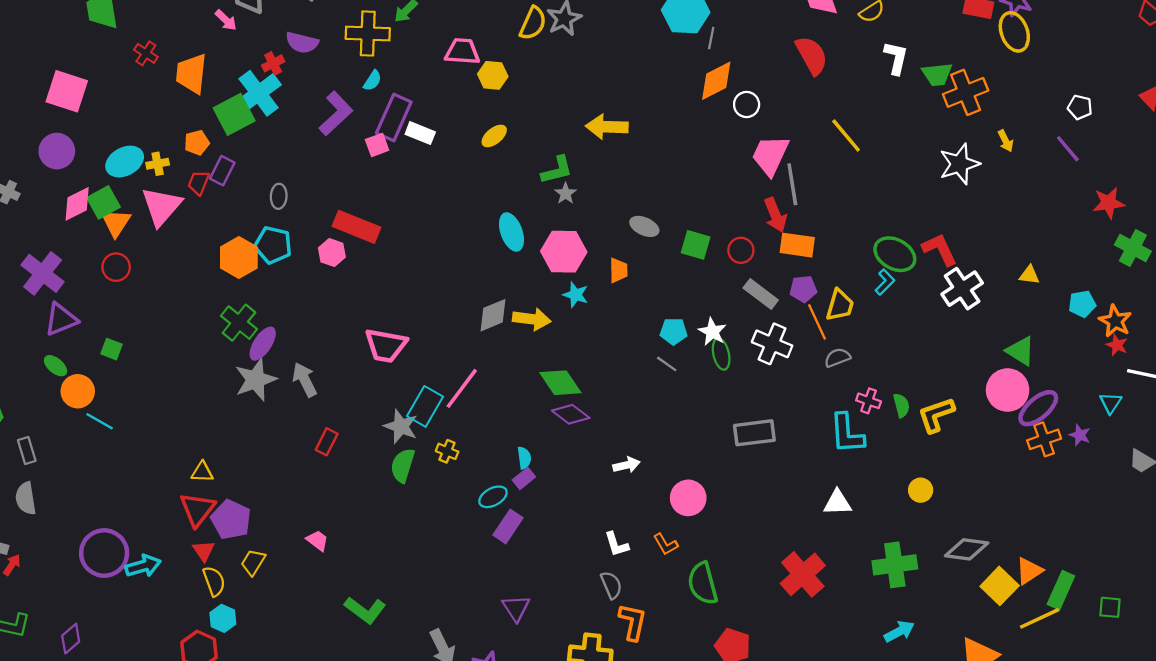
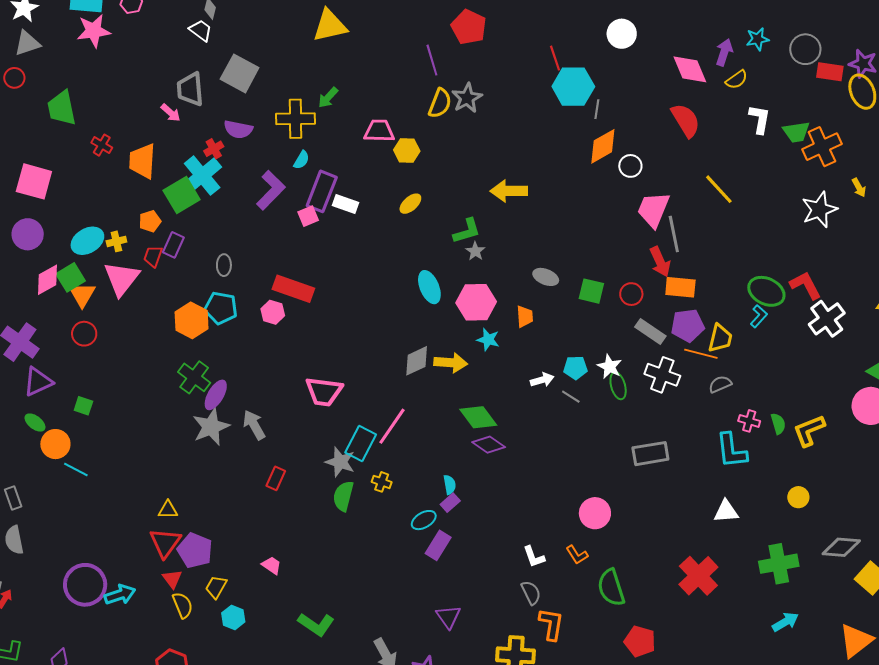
purple pentagon: (803, 289) -> (688, 325), size x1.4
orange line: (817, 322) -> (701, 354), turned -48
white arrow: (627, 465) -> (542, 380), moved
cyan hexagon: (223, 618) -> (233, 617), moved

